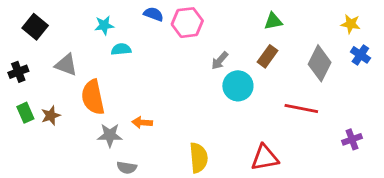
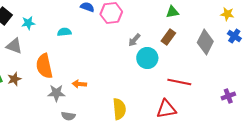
cyan star: (104, 25) -> (28, 23), moved
gray triangle: (66, 65) -> (14, 46), moved
red line: (301, 108) -> (179, 82), moved

